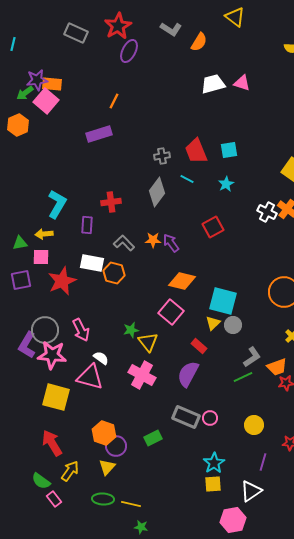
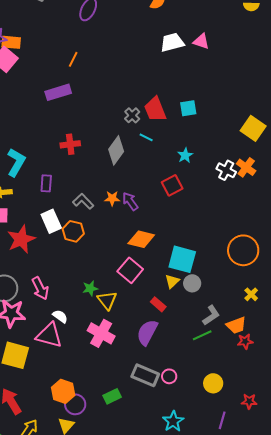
gray cross: (162, 156) -> (132, 115), moved, turned -35
cyan star: (226, 184) -> (185, 155), moved
red cross: (111, 202) -> (70, 144), moved
white rectangle: (92, 263) -> (51, 221), turned 55

